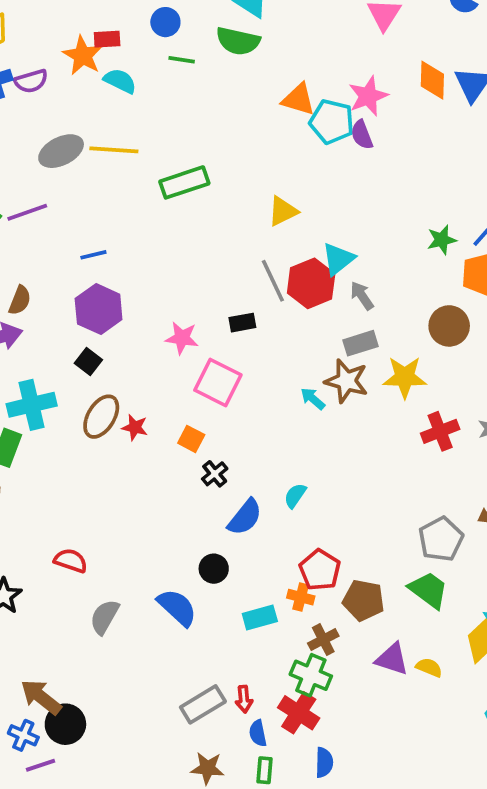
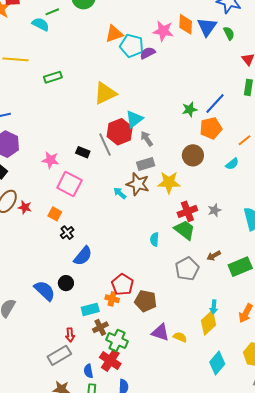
green line: (182, 60) -> (52, 12), turned -32
cyan semicircle: (120, 81) -> (41, 24), moved
pink star: (368, 96) -> (163, 31), moved, turned 30
orange triangle: (299, 99) -> (114, 34), turned -36
purple semicircle: (362, 135) -> (148, 53), turned 84
green rectangle: (184, 182) -> (53, 77), size x0.7
yellow triangle: (283, 211) -> (105, 93), size x1.4
gray line: (273, 281) -> (105, 145), moved
black rectangle: (242, 323) -> (83, 152), turned 32
cyan semicircle: (295, 496) -> (154, 239), moved, turned -32
green trapezoid: (429, 590) -> (185, 230), moved
blue semicircle: (177, 607) -> (45, 291), moved
brown cross: (323, 640) -> (100, 327), moved
red arrow: (244, 699) -> (70, 335), moved

